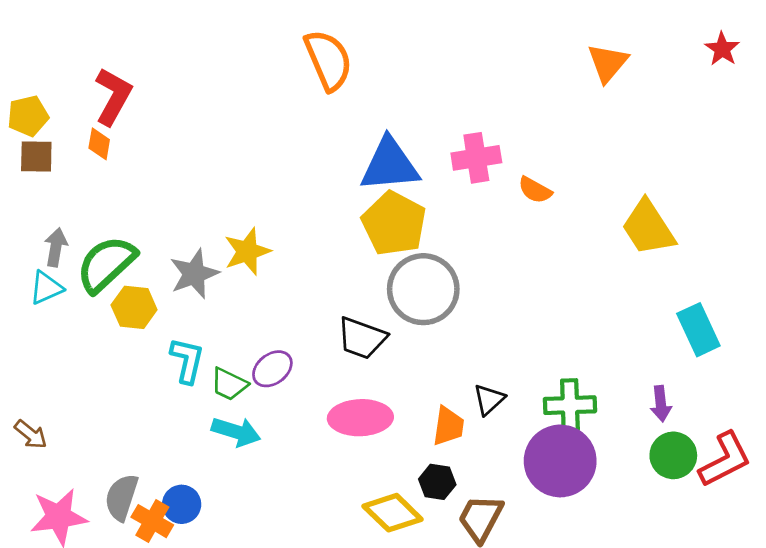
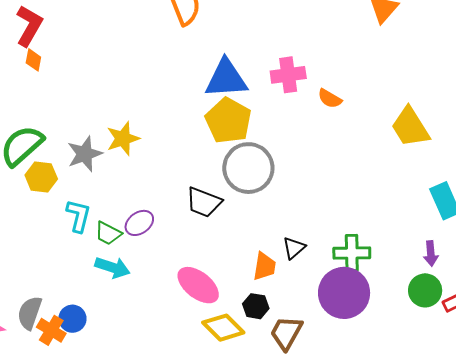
orange diamond: (99, 144) -> (33, 60), moved
purple arrow: (661, 404) -> (431, 254), moved
pink ellipse: (360, 418) -> (198, 285), moved, turned 39

